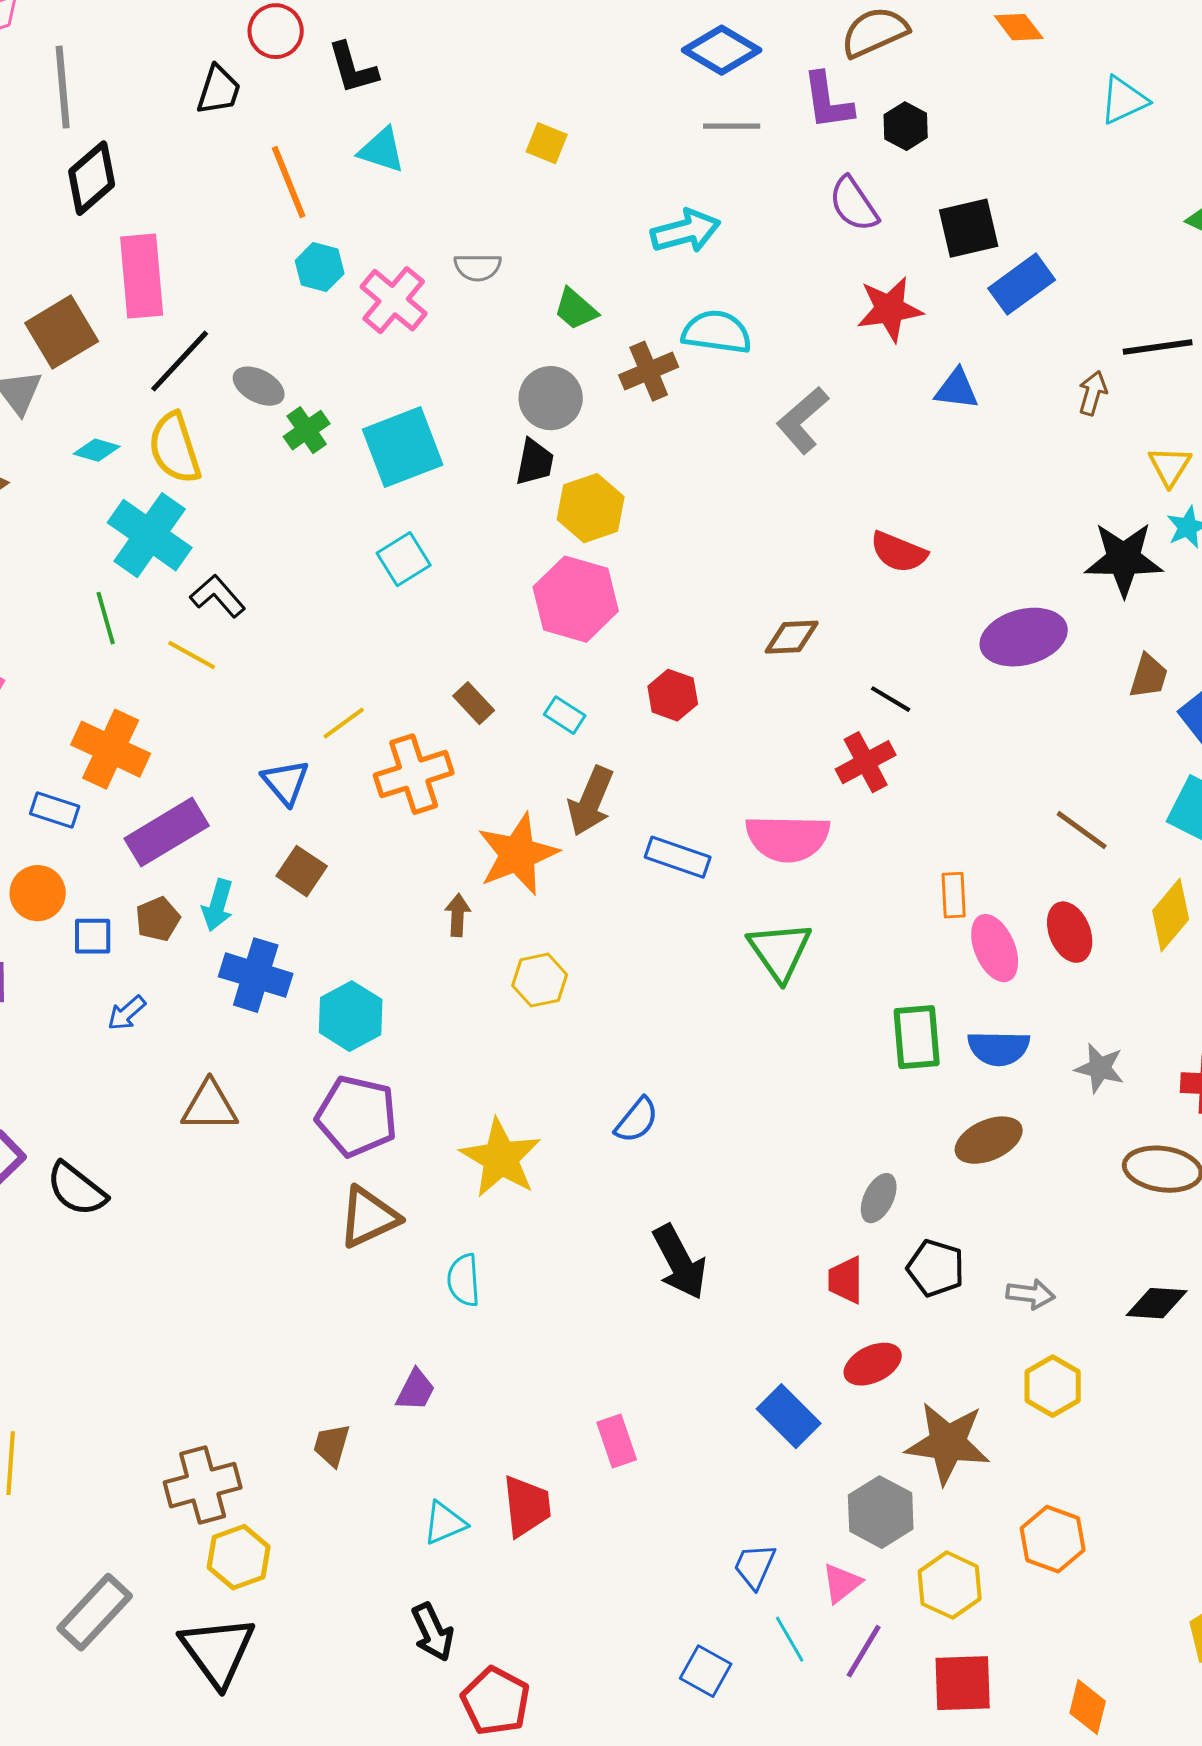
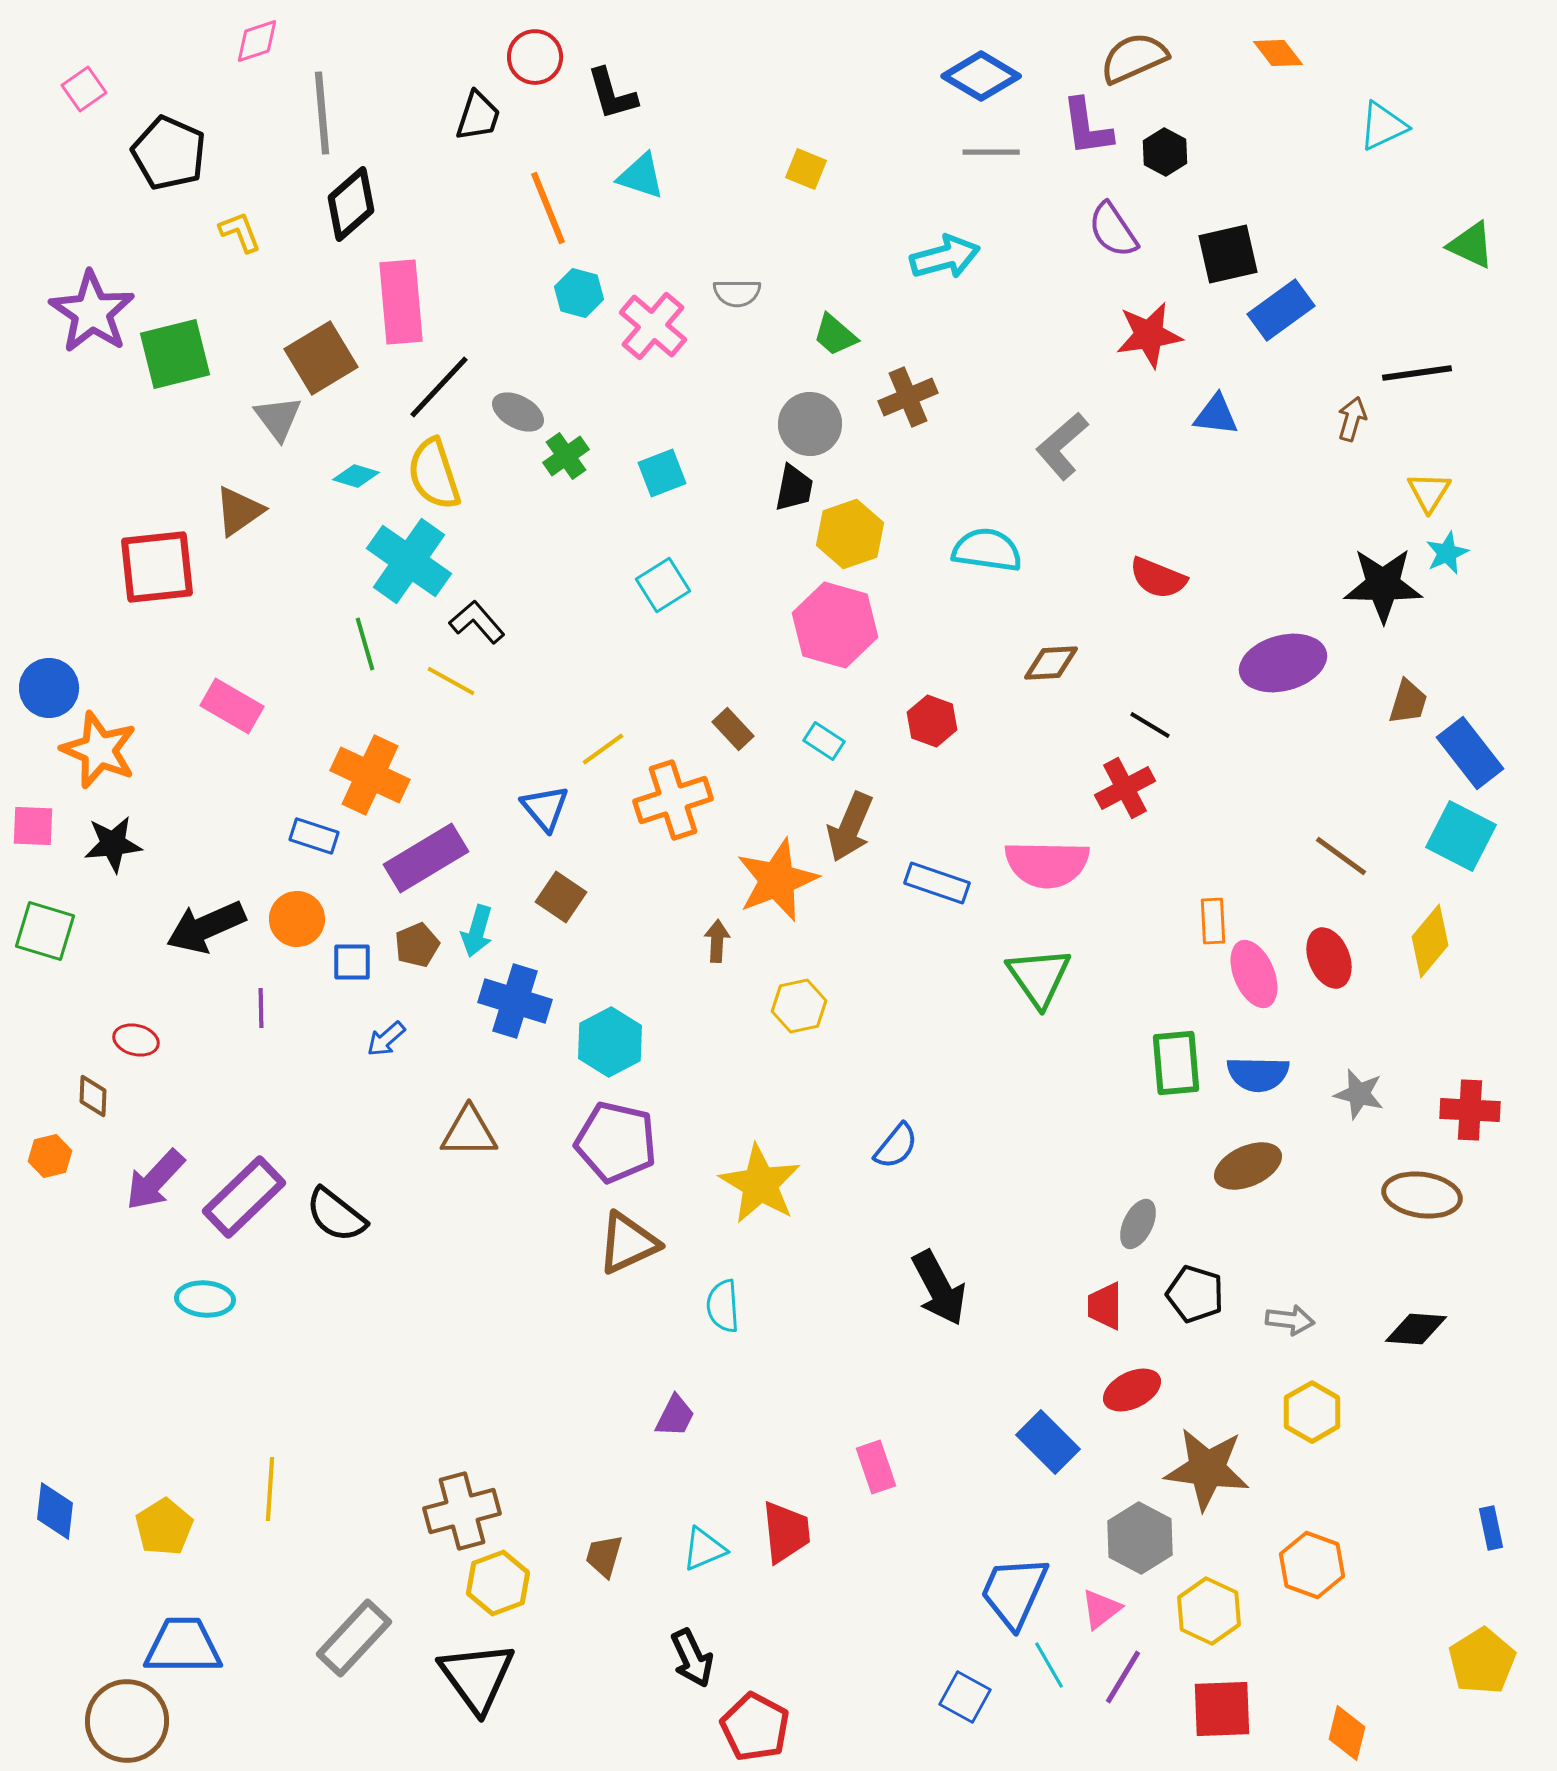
cyan semicircle: (717, 332) -> (987, 550), moved
cyan square: (403, 447) -> (662, 473), size x0.6
brown trapezoid: (332, 1445) -> (604, 1556), moved
blue trapezoid: (755, 1566) -> (1014, 1592), size x1.6

